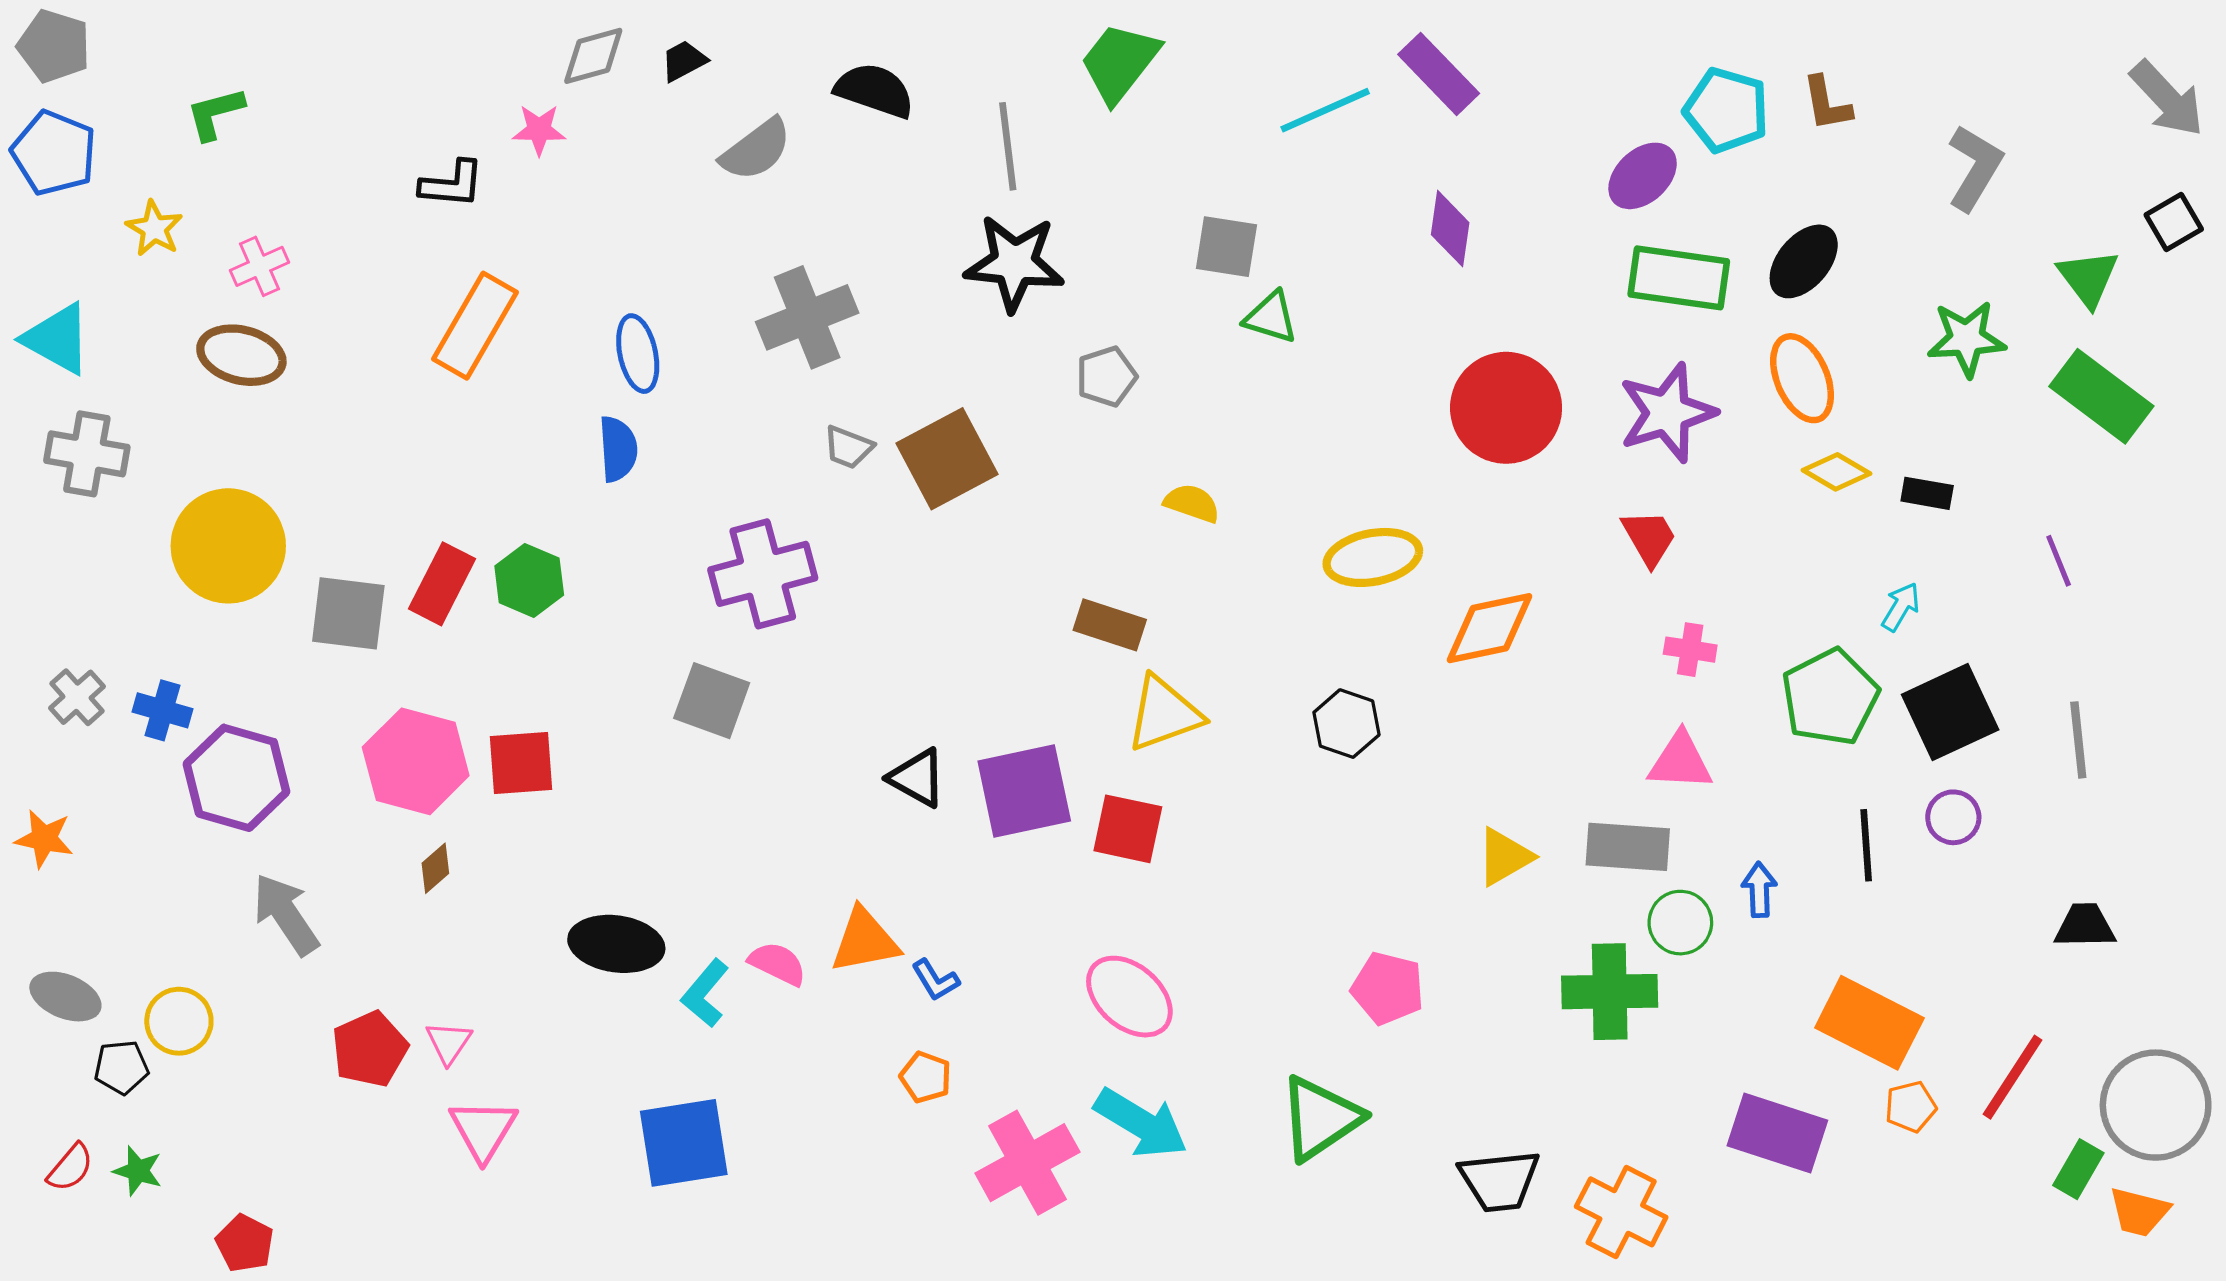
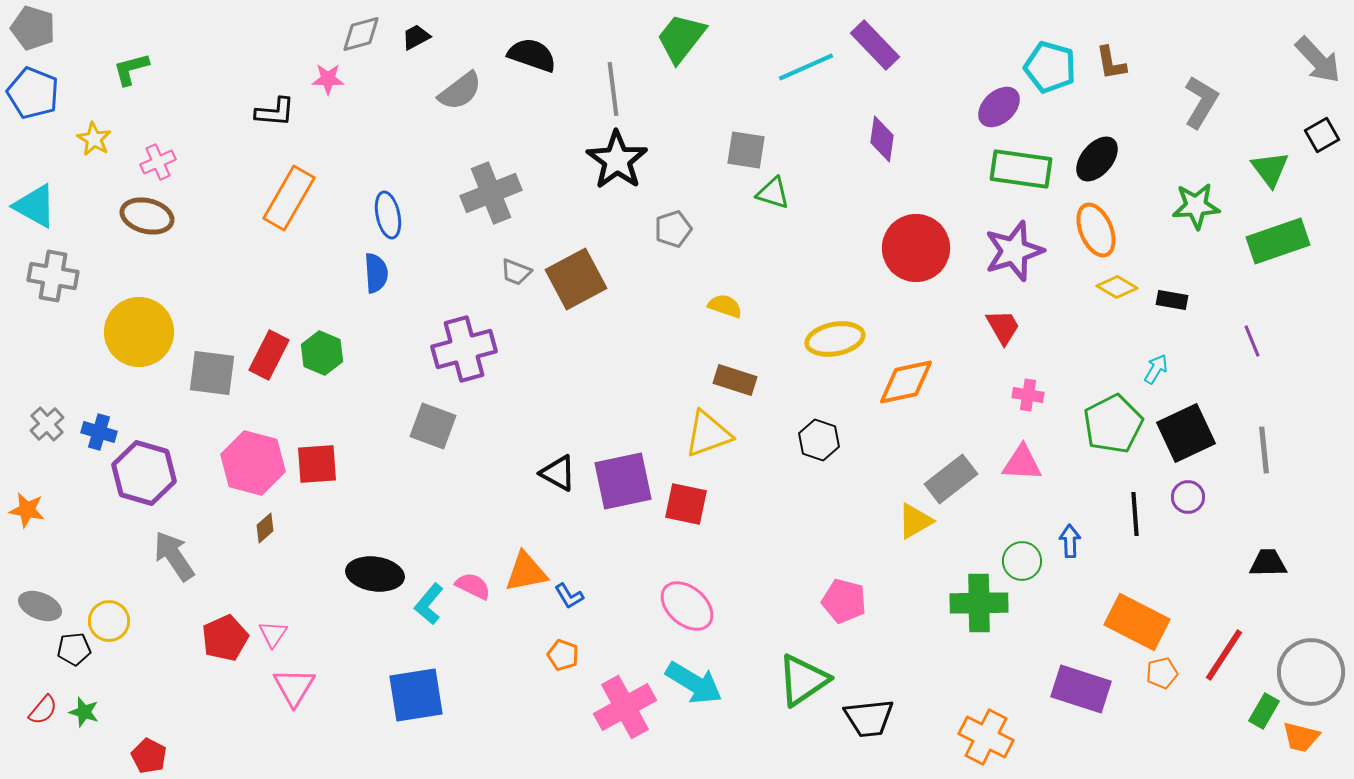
black star: (1014, 263) -> (617, 160), turned 30
green rectangle: (2101, 396) -> (1278, 241), turned -56
brown rectangle: (1110, 625) -> (735, 380), moved
gray rectangle: (1628, 847) -> (951, 479), moved, turned -42
black trapezoid: (1499, 1181) -> (869, 718), moved

